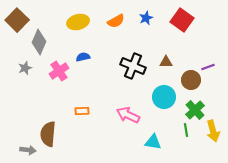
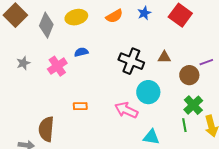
gray diamond: (39, 42) -> (46, 25), moved
cyan circle: (164, 97) -> (148, 92), moved

